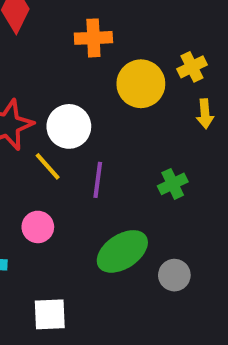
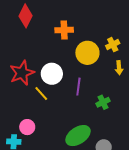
purple line: (98, 180) -> (78, 87), moved
pink circle: (38, 227) -> (27, 127), moved

